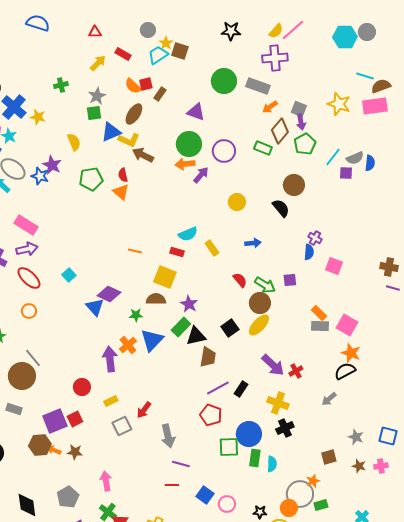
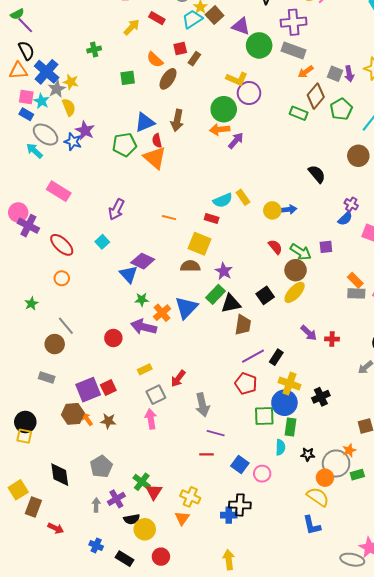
brown square: (180, 51) -> (215, 15), turned 30
purple cross: (275, 58) -> (294, 22), moved
orange semicircle: (133, 86) -> (155, 60), moved
gray star: (97, 96) -> (57, 89), moved
purple triangle: (196, 112) -> (241, 26), moved
purple arrow: (301, 122) -> (349, 74), moved
blue triangle: (111, 132) -> (145, 122), moved
yellow L-shape: (129, 140) -> (237, 79), moved
yellow semicircle: (74, 142) -> (69, 107), moved
purple circle: (224, 151) -> (249, 93), moved
brown arrow: (143, 155) -> (177, 120), turned -105
brown circle: (294, 185) -> (358, 156), moved
orange triangle: (121, 192) -> (155, 158), size x1.4
yellow circle: (237, 202) -> (272, 210), moved
yellow rectangle: (212, 248) -> (243, 197), moved
purple arrow: (27, 249) -> (116, 209), moved, turned 130
blue semicircle: (309, 252) -> (345, 219), turned 42
green star: (136, 315) -> (142, 300), moved
purple arrow: (110, 359) -> (144, 327), turned -70
purple arrow: (273, 365) -> (309, 333), size x0.7
red cross: (296, 371) -> (332, 339), turned 32
brown circle: (22, 376) -> (55, 344), size x0.7
red circle: (82, 387) -> (113, 338), moved
yellow cross: (278, 403) -> (289, 384), moved
orange arrow: (54, 450) -> (87, 419), turned 32
cyan semicircle: (272, 464) -> (280, 447), moved
pink arrow: (106, 481) -> (151, 419), moved
black star: (260, 512) -> (308, 454), moved

